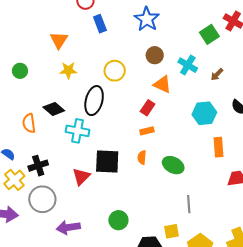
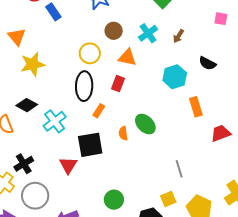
cyan cross: (188, 65) -> (148, 33), turned 36
yellow star: (68, 70) -> (33, 64), size x1.4
yellow circle: (115, 71) -> (90, 53), moved
black ellipse: (94, 101) -> (84, 86), moved
cyan cross: (77, 131) -> (55, 121), turned -35
orange rectangle: (147, 131) -> (99, 111), moved, turned -32
green ellipse: (173, 165) -> (145, 124), moved, turned 30

